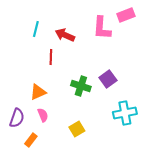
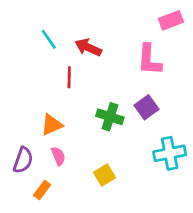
pink L-shape: (102, 28) -> (149, 60), moved
cyan line: (36, 29) -> (49, 39), turned -49

